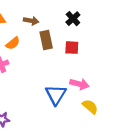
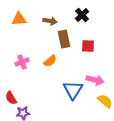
black cross: (73, 19) -> (82, 15), moved
orange semicircle: (13, 43) -> (50, 61), moved

